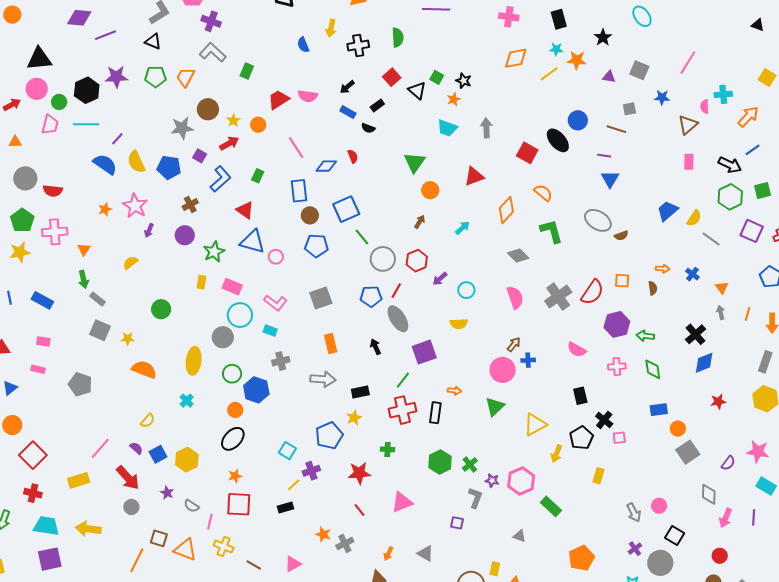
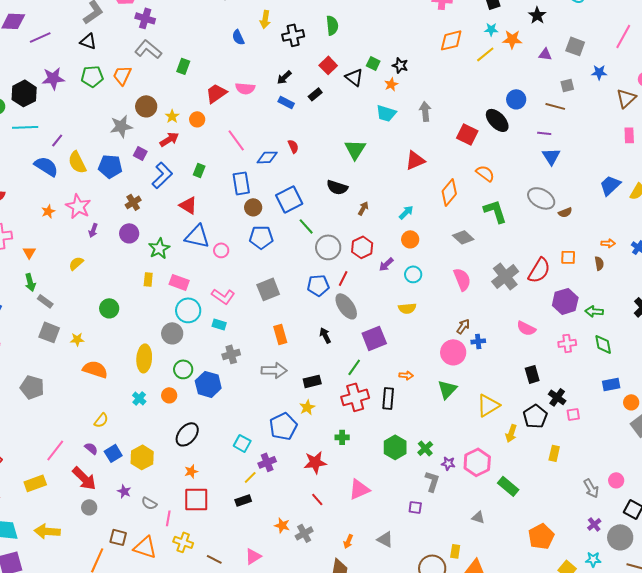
black semicircle: (368, 128) -> (337, 187), moved, size x1.5
orange circle: (430, 190) -> (410, 239), moved
orange circle: (235, 410) -> (169, 395), moved

